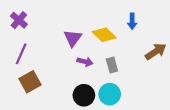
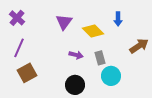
purple triangle: (73, 38) -> (64, 22), moved
cyan circle: (110, 94) -> (111, 76), moved

